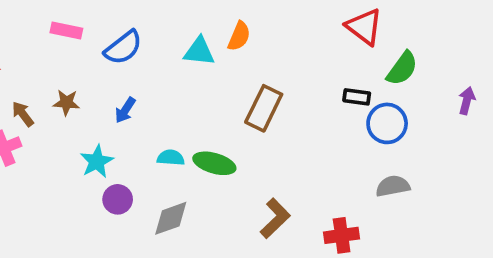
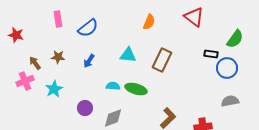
red triangle: (364, 27) -> (194, 17), moved
pink rectangle: (66, 30) -> (58, 19), turned 70
cyan triangle: (199, 51) -> (128, 55), moved
cyan star: (97, 161) -> (54, 89), moved

